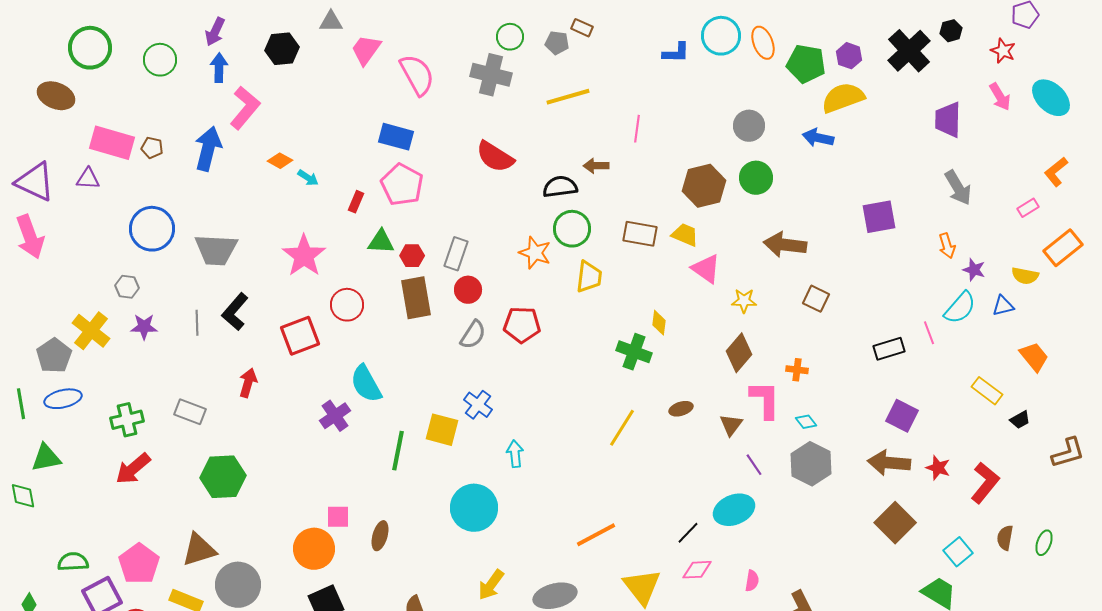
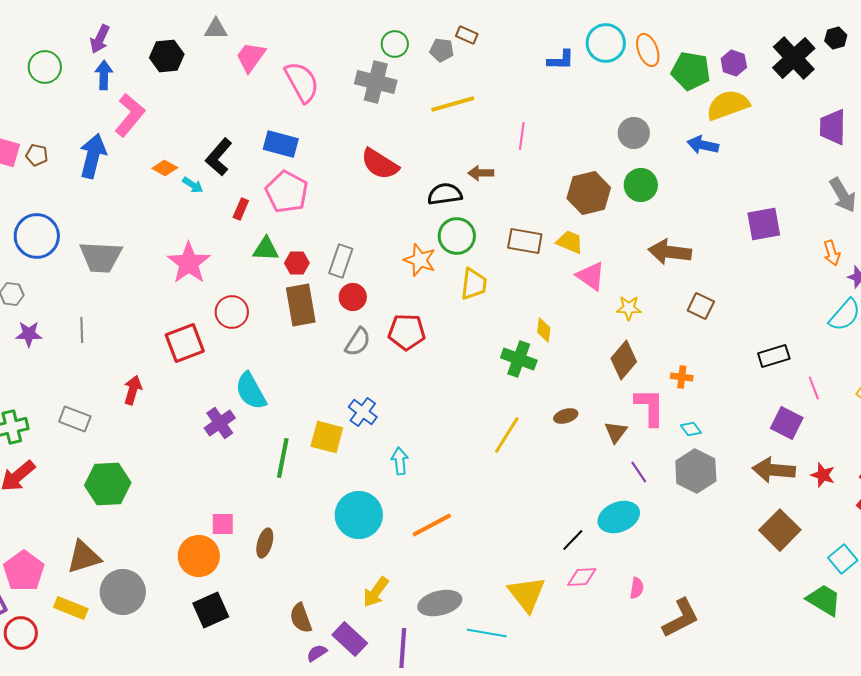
black L-shape: (235, 312) -> (219, 157), moved
pink line: (929, 333) -> (814, 388), moved
orange line: (596, 535) -> (432, 525), moved

